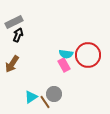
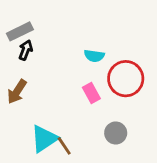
cyan semicircle: (66, 54) -> (94, 56), moved
gray circle: (54, 94) -> (116, 133), moved
cyan triangle: (31, 97) -> (44, 139), size x1.5

